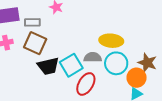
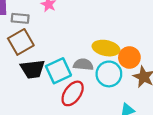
brown square: (35, 43) -> (21, 42), turned 30
orange circle: (137, 78) -> (129, 57), moved

